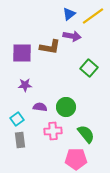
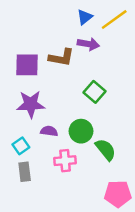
green square: (89, 68) -> (95, 92), moved
purple star: (25, 85) -> (31, 104), size x1.6
green semicircle: (86, 134) -> (106, 150), moved
pink pentagon: (76, 159) -> (118, 194), moved

